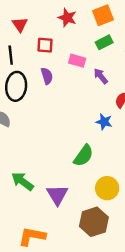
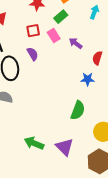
green rectangle: (104, 42) -> (61, 17), moved
red square: (45, 45) -> (33, 31), moved
pink rectangle: (77, 61) -> (54, 35), turned 56

